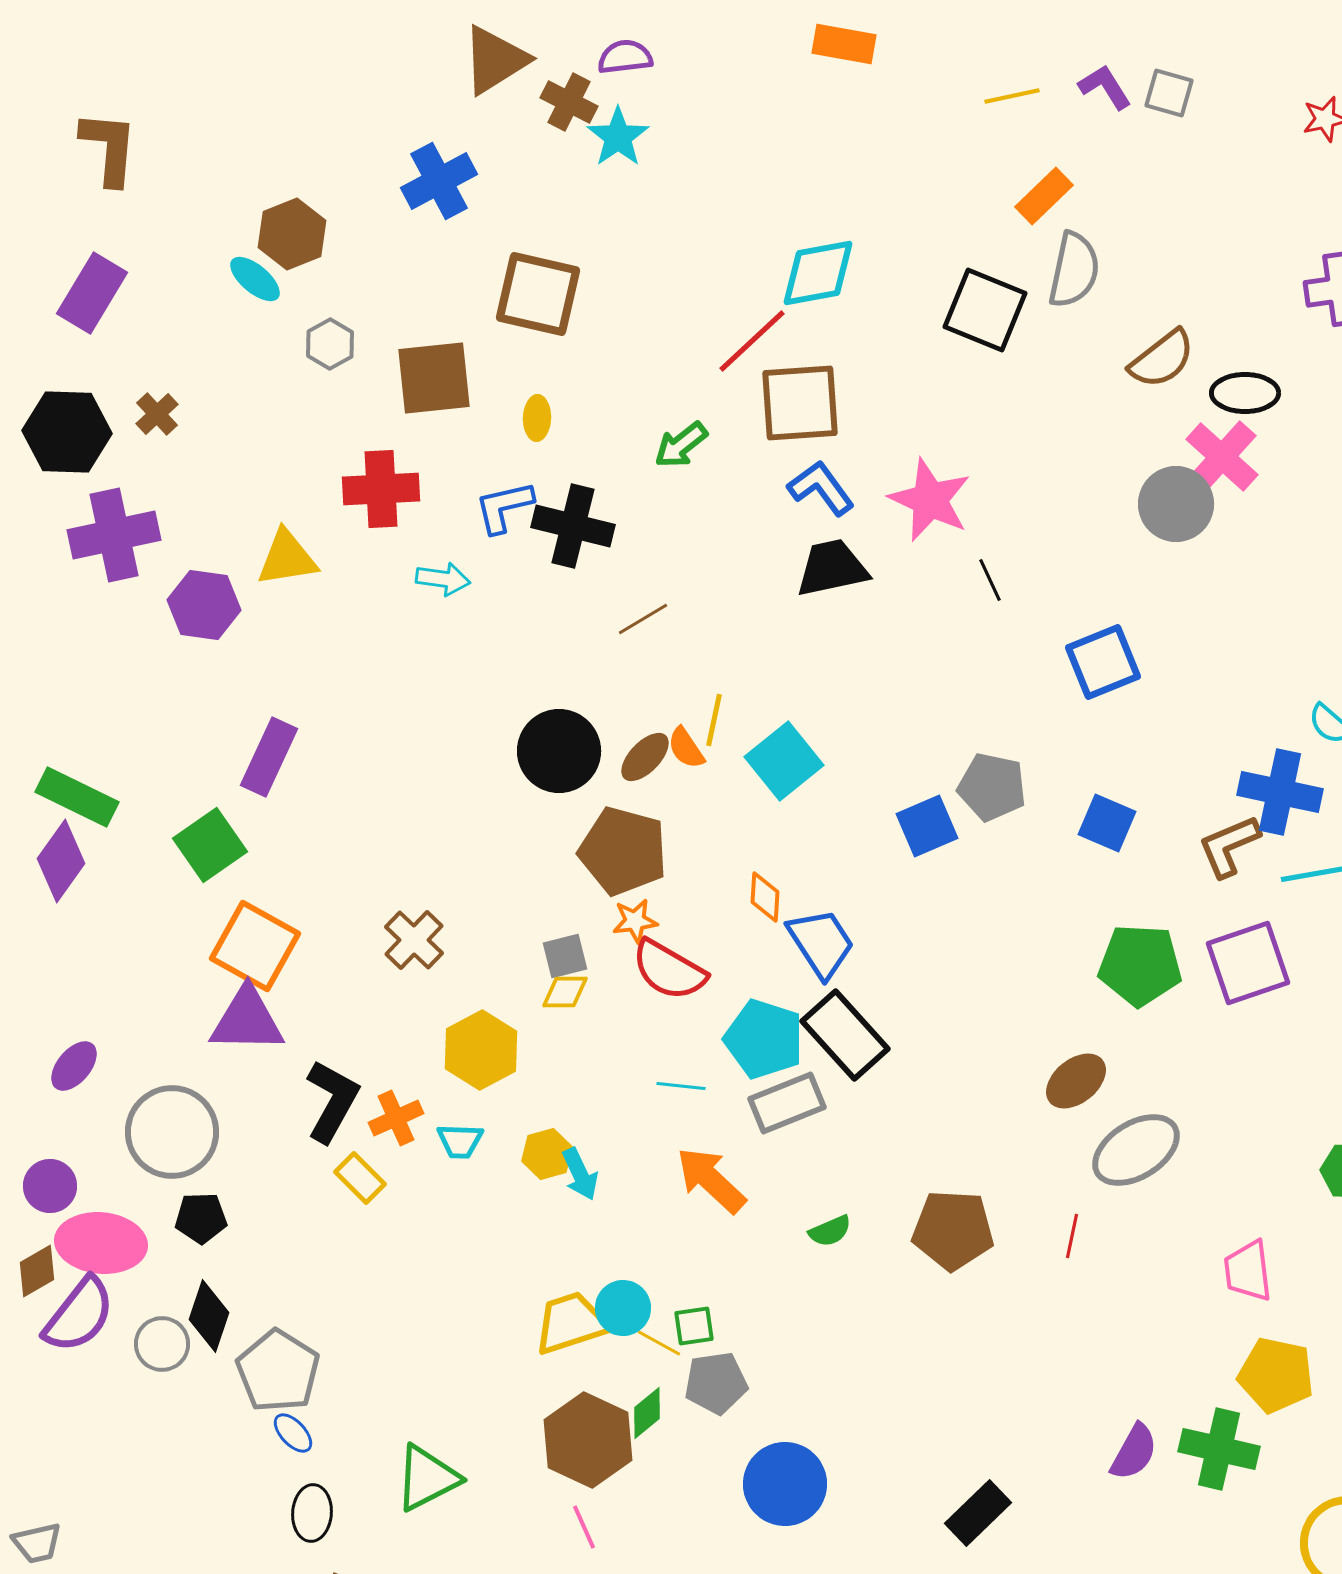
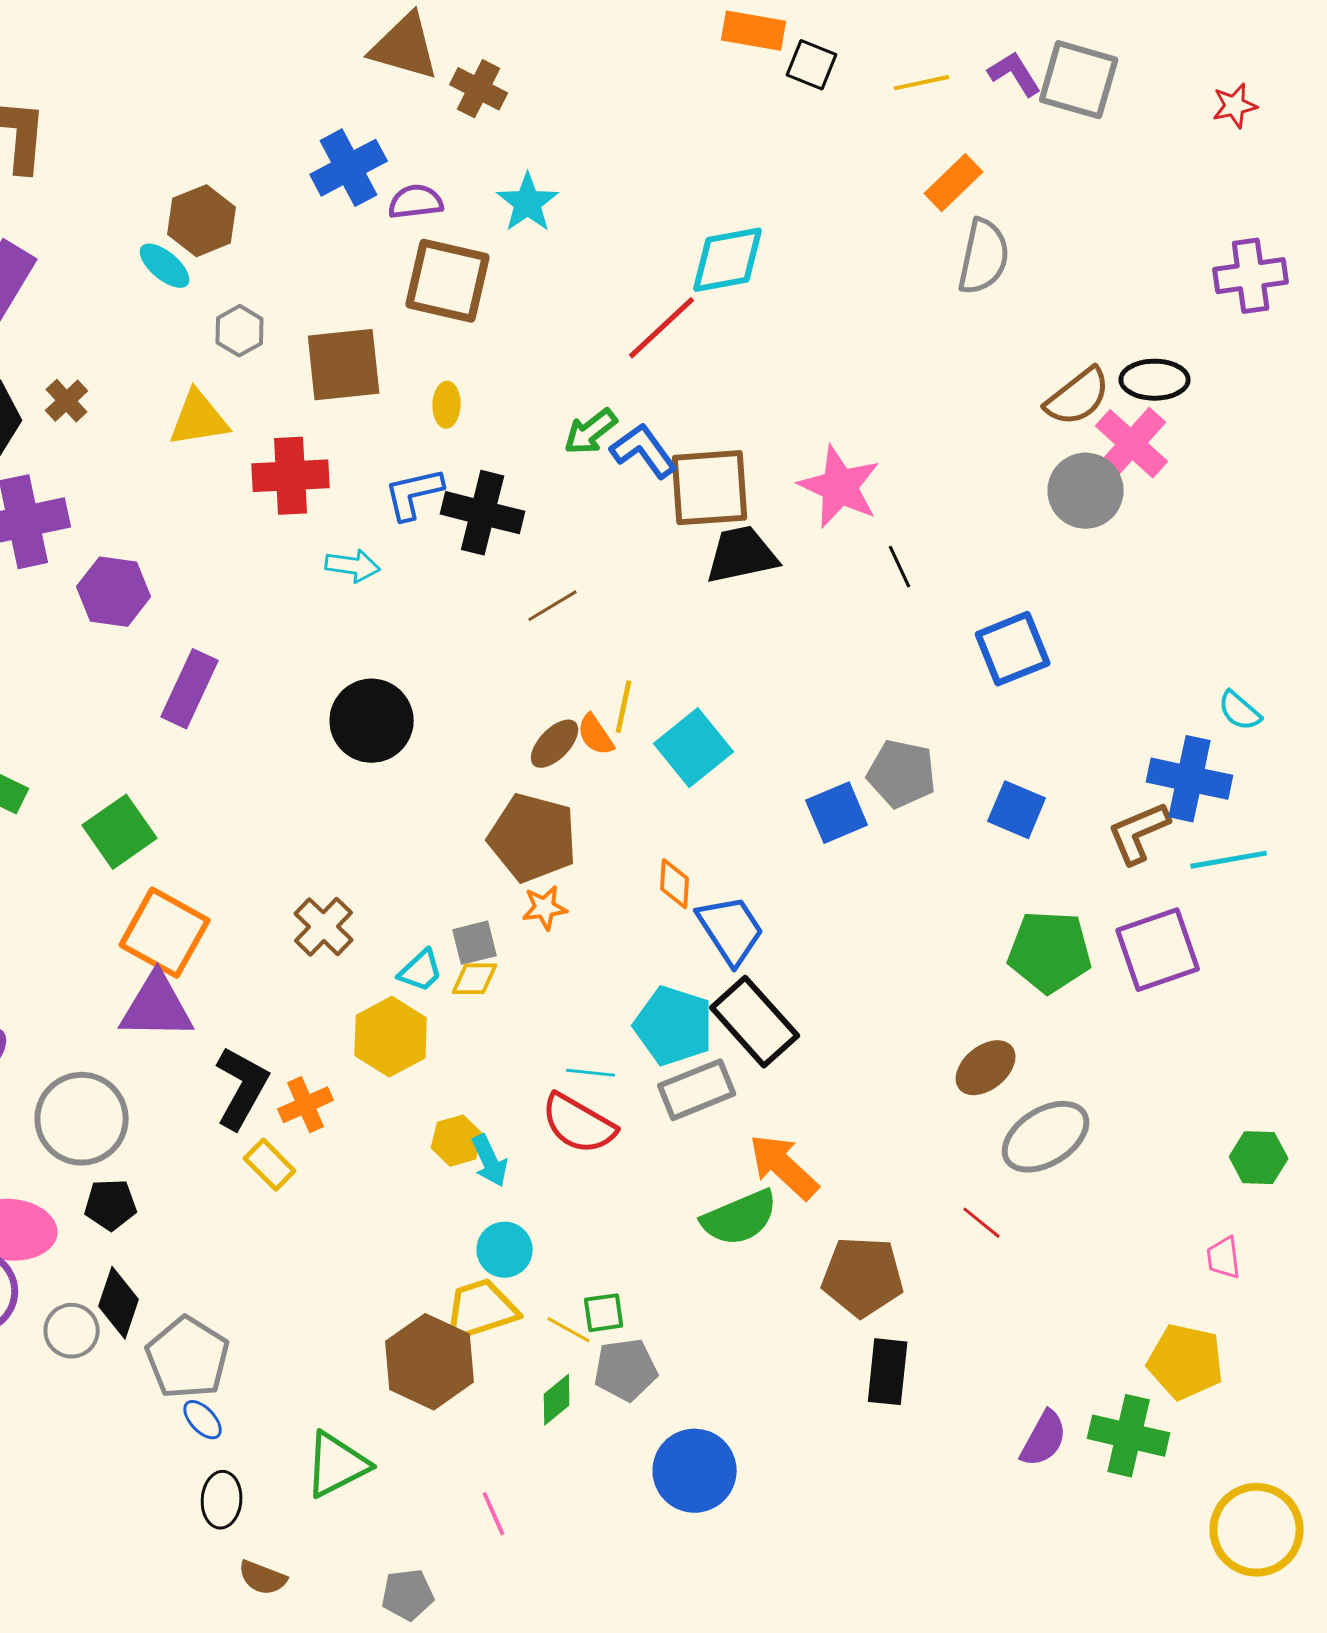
purple semicircle: (625, 57) -> (416, 202), moved
brown triangle: (495, 60) -> (405, 47), turned 48
gray square: (1169, 93) -> (1079, 80), size x1.6
cyan star: (618, 137) -> (528, 203), moved
black square: (985, 310) -> (812, 65), moved, size x0.6
brown semicircle: (1162, 359) -> (1078, 397), moved
brown square: (800, 403) -> (710, 488), moved
blue L-shape: (821, 488) -> (644, 451), moved
yellow triangle: (287, 558) -> (199, 419), moved
black circle: (559, 751) -> (372, 721), moved
purple rectangle: (269, 757) -> (190, 689), moved
red semicircle: (669, 970) -> (579, 1124), moved
cyan trapezoid: (460, 1141) -> (421, 971), moved, turned -45
orange arrow: (711, 1180) -> (784, 1167), moved
brown pentagon: (953, 1230) -> (863, 1277), moved
green semicircle: (830, 1231) -> (740, 1218), size x1.8
red line: (1072, 1236) -> (982, 1223), turned -63
pink trapezoid: (1248, 1271) -> (1224, 1258), moved, size x0.7
cyan circle: (623, 1308) -> (505, 1250), moved
brown hexagon: (588, 1440) -> (430, 1362), moved
black rectangle: (978, 1513) -> (888, 1372), moved, turned -40

